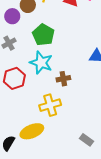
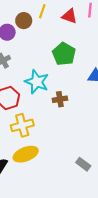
green pentagon: (43, 35) -> (64, 54), moved
yellow cross: (50, 105) -> (22, 125), moved

